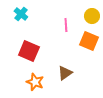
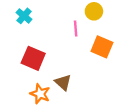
yellow circle: (92, 16) -> (94, 11), moved
brown triangle: (65, 73) -> (63, 82), moved, turned -42

